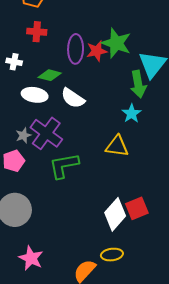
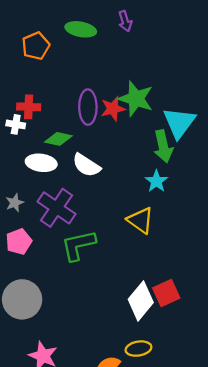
red cross: (37, 32) -> (29, 107), moved
gray star: (23, 135) -> (15, 203), moved
yellow triangle: (117, 146) -> (140, 220), turned 30

